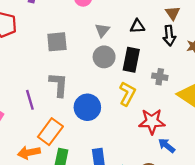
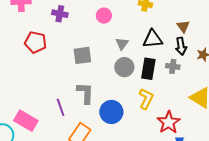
black triangle: (137, 26) -> (153, 39), size x1.5
gray cross: (160, 77) -> (173, 66), moved
red star: (152, 121) -> (169, 122), turned -30

